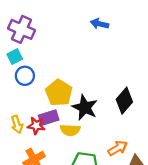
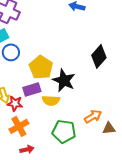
black diamond: (124, 101) -> (99, 56), moved
red star: (36, 126) -> (15, 103), moved

